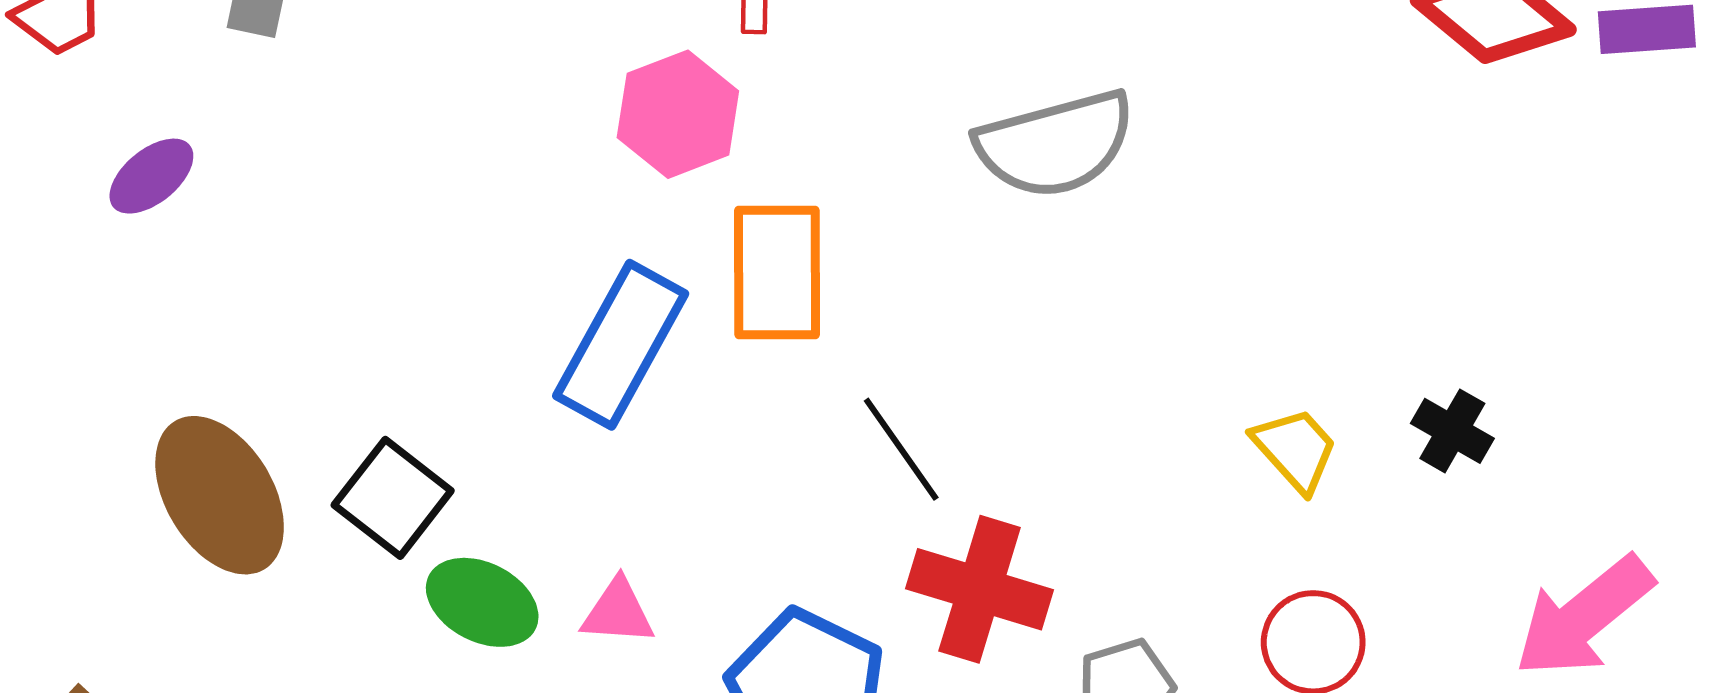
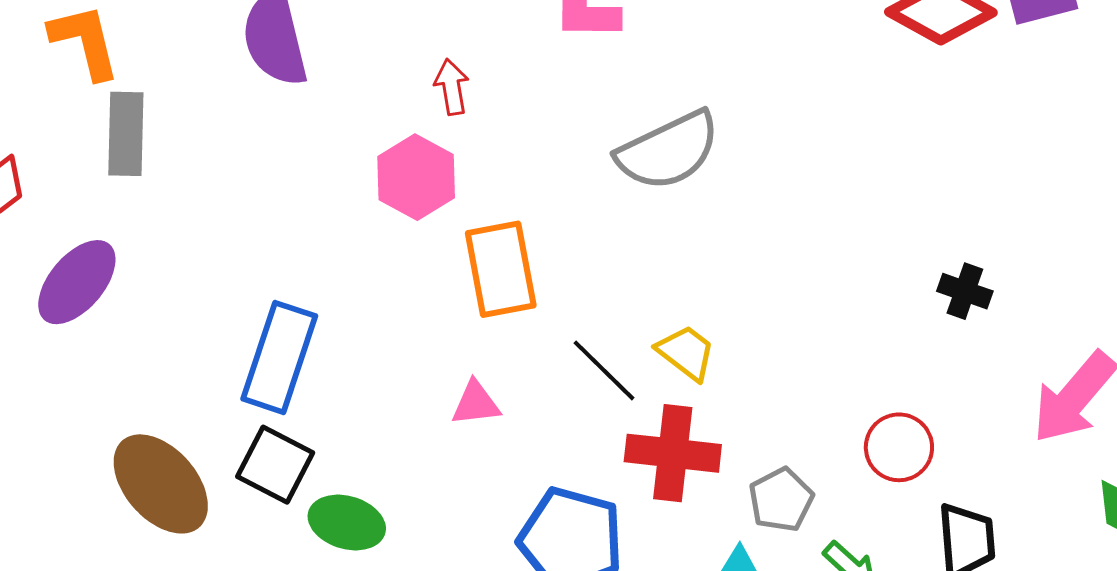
purple ellipse: (151, 176) -> (77, 282), size x1.5
blue rectangle: (621, 345) -> (279, 357), moved
yellow trapezoid: (1295, 449) -> (686, 353), moved
pink triangle: (618, 612) -> (476, 403), moved

